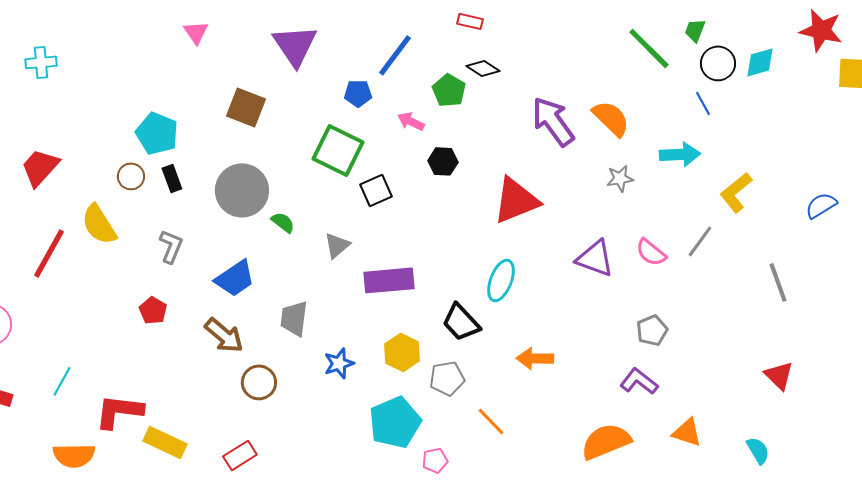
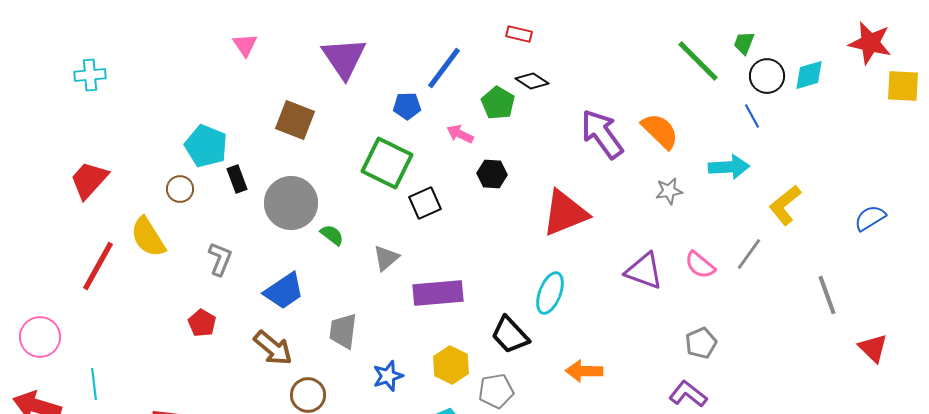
black rectangle: (172, 178) -> (237, 179), moved
red triangle: (779, 375) -> (873, 348), moved
cyan line: (62, 381) -> (94, 384), moved, turned -36

